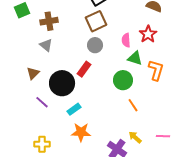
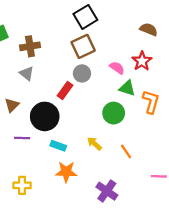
pink semicircle: (126, 40) -> (117, 68), turned 128
red rectangle: (84, 69) -> (65, 90), moved
purple line: (42, 102) -> (22, 138), turned -40
orange line: (133, 105) -> (126, 151), moved
cyan rectangle: (74, 109) -> (58, 146), turned 56
yellow arrow: (135, 137) -> (94, 144), moved

